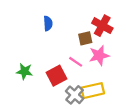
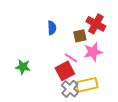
blue semicircle: (48, 23) -> (52, 28), moved
red square: (56, 76) -> (65, 71), moved

